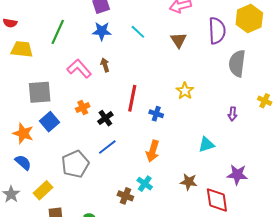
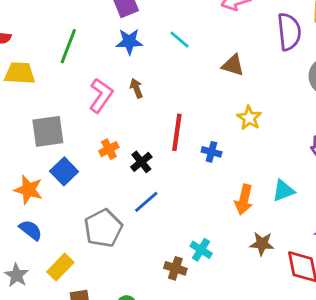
brown triangle: (179, 40) -> (233, 65), moved, turned -36
pink L-shape: (79, 69) -> (101, 95), turned 80
orange arrow: (153, 151) -> (244, 200), moved

